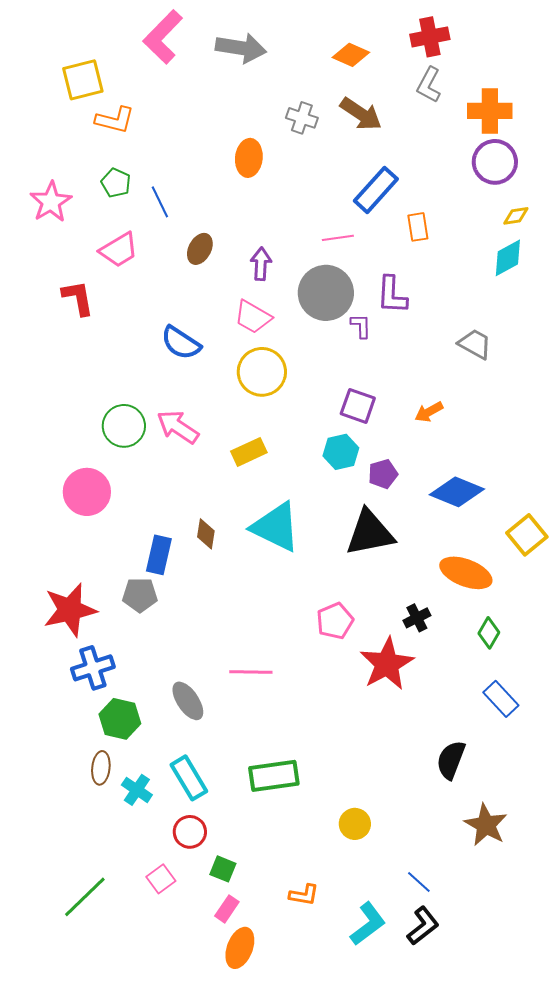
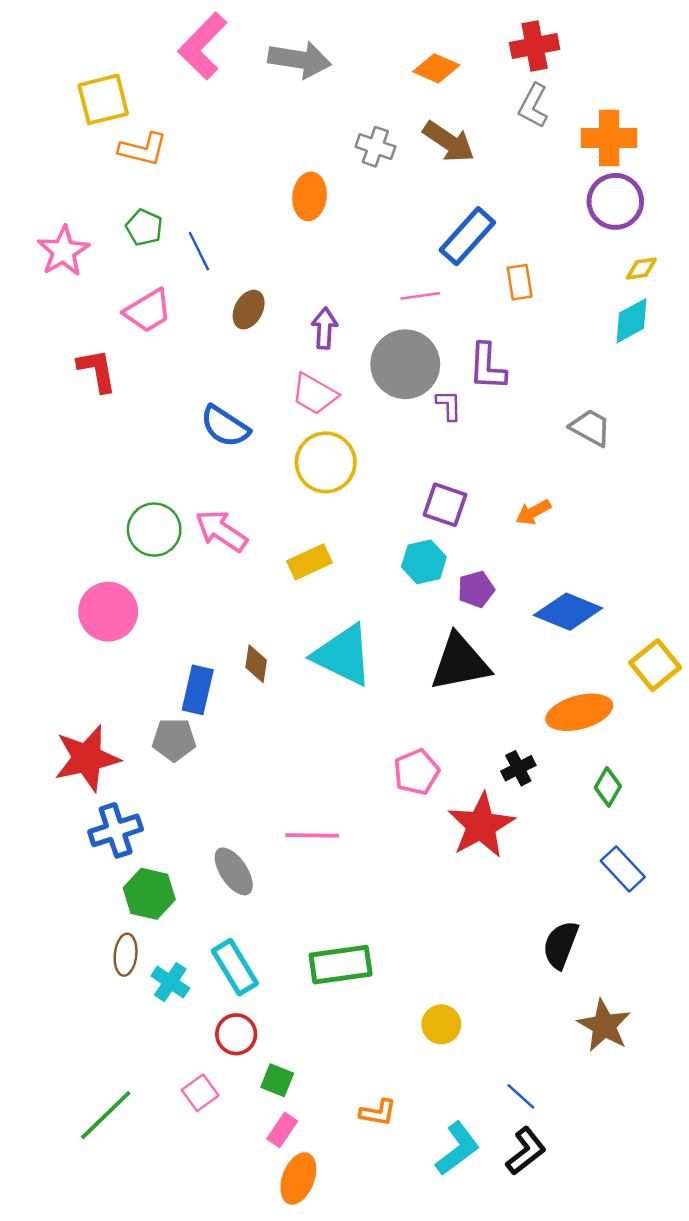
orange ellipse: (466, 573) -> (579, 712), turned -36

